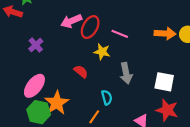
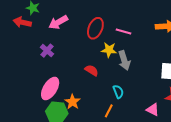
pink arrow: (71, 21) -> (58, 22), moved
gray arrow: (126, 73) -> (124, 60), moved
orange star: (57, 103) -> (72, 102), size x0.7

